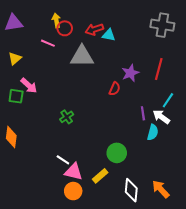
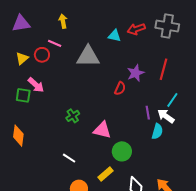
red circle: (65, 28) -> (42, 55), moved
red arrow: (94, 29) -> (136, 29), moved
pink triangle: (74, 172) -> (102, 130), moved

